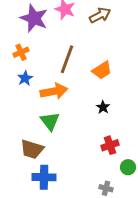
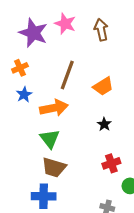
brown arrow: (100, 15) -> (101, 30), turned -75
brown trapezoid: (32, 149) -> (54, 167), moved

